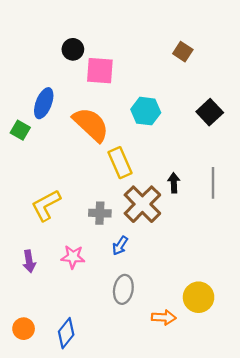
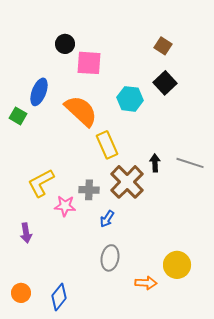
black square: (210, 112) -> (165, 83), moved
gray line: (213, 183) -> (190, 163), turned -72
pink star: (73, 257) -> (65, 206), moved

